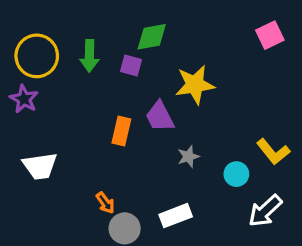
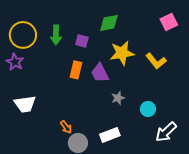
green diamond: (152, 37) -> (109, 23), moved
orange rectangle: (121, 131) -> (76, 70), moved
yellow L-shape: (273, 152) -> (156, 61), moved

